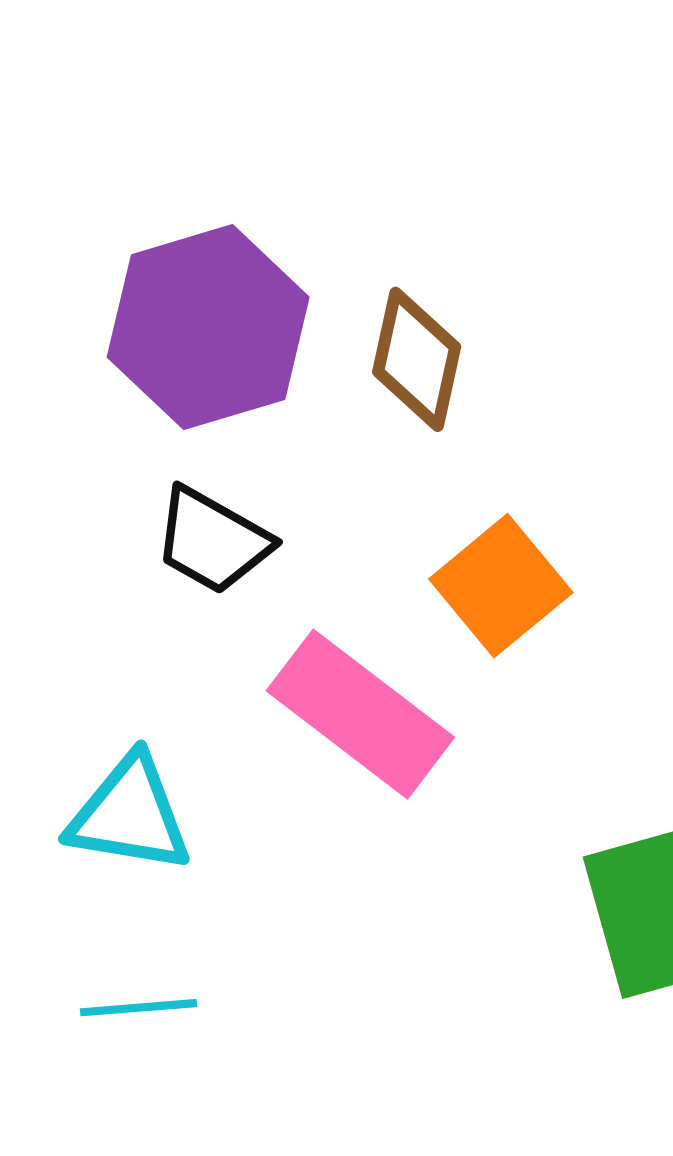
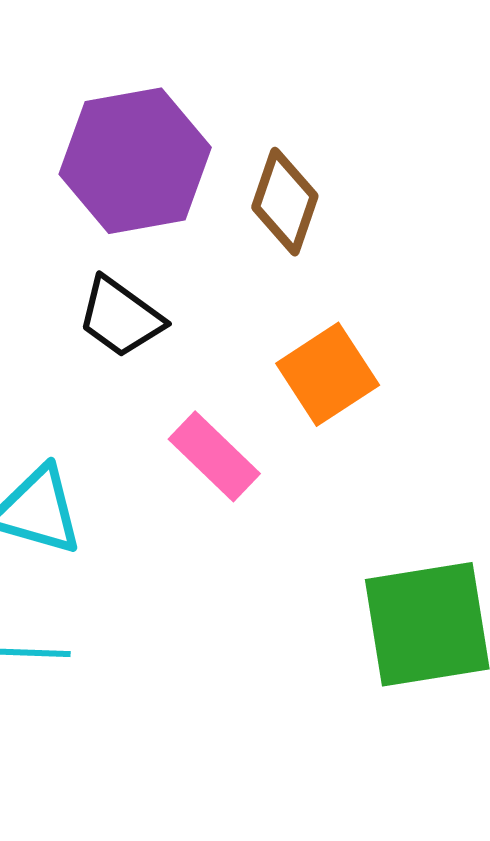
pink rectangle: (360, 714) -> (214, 456), size x0.7

